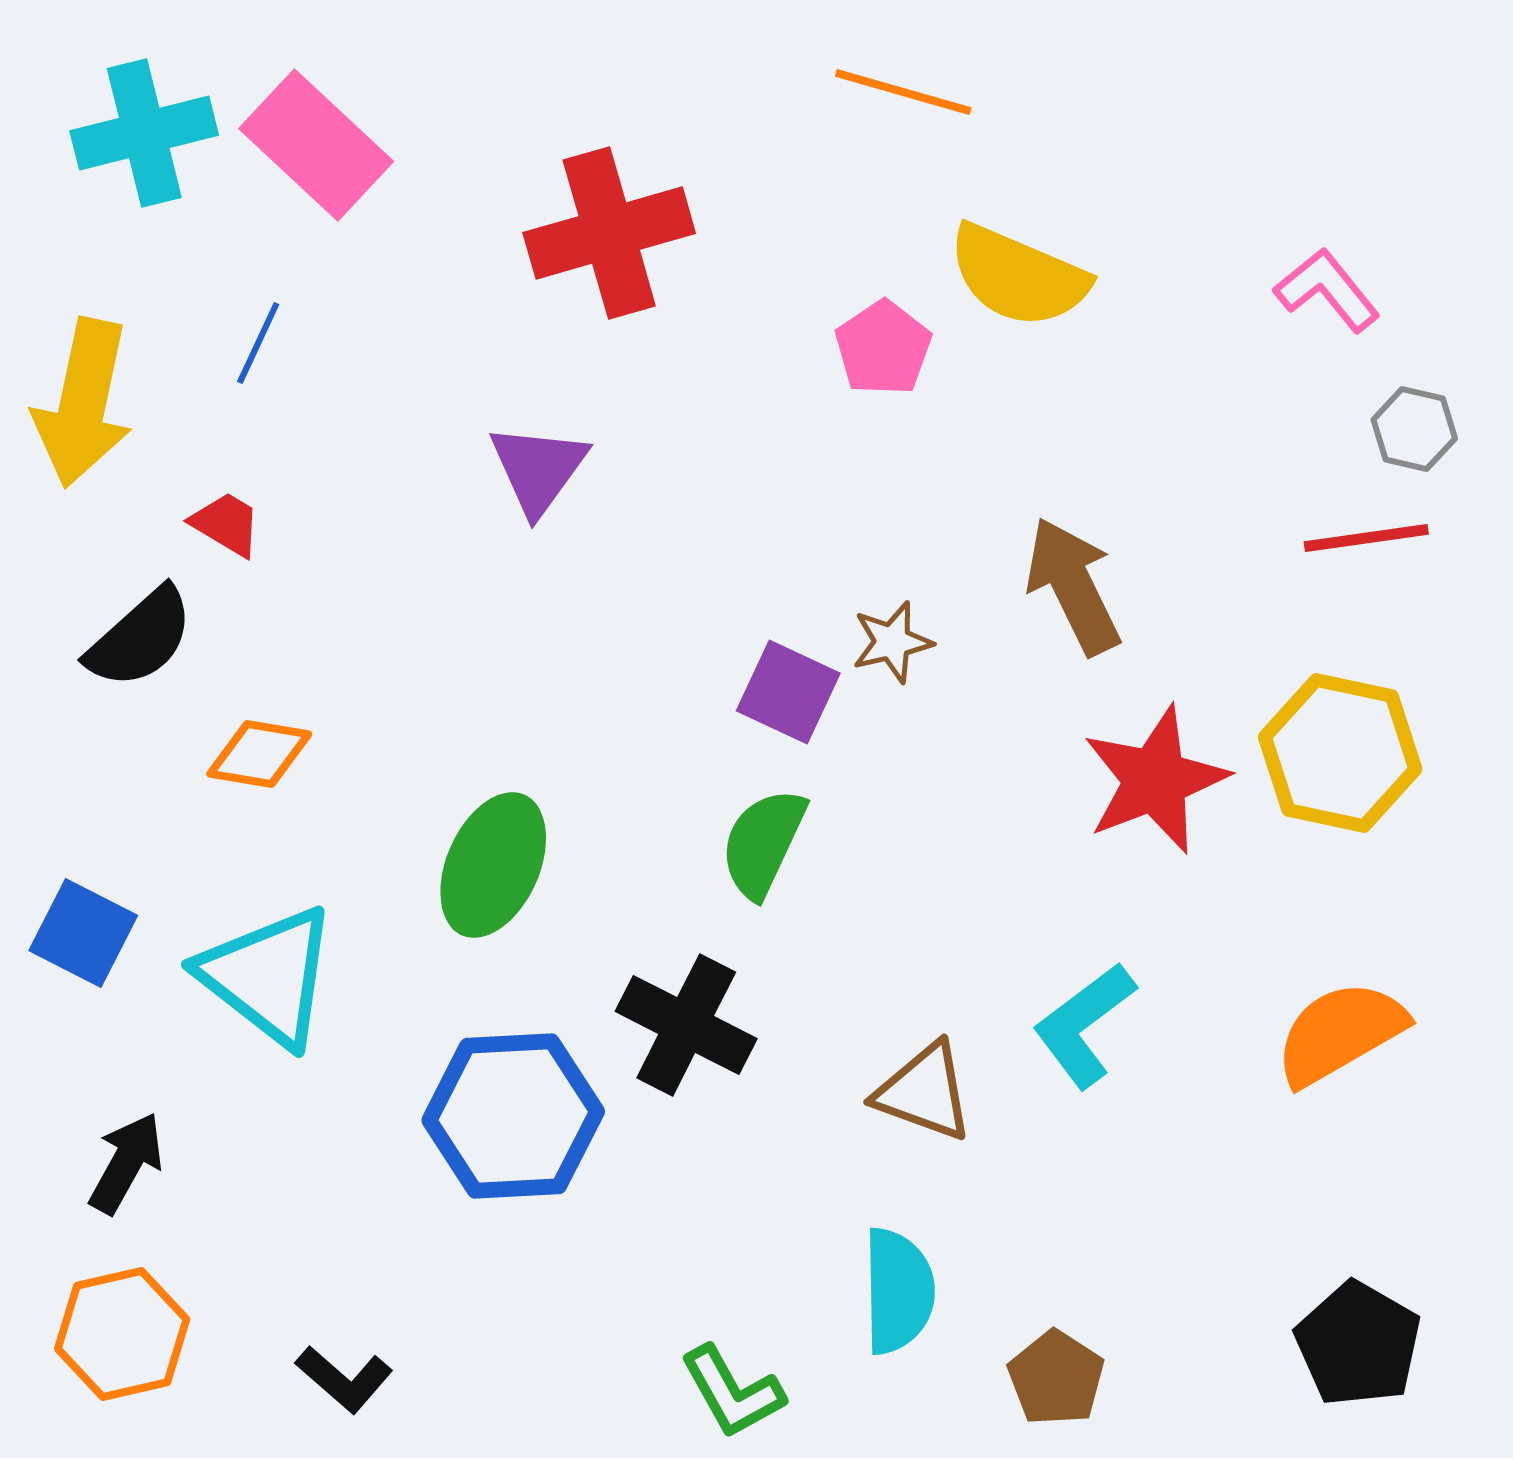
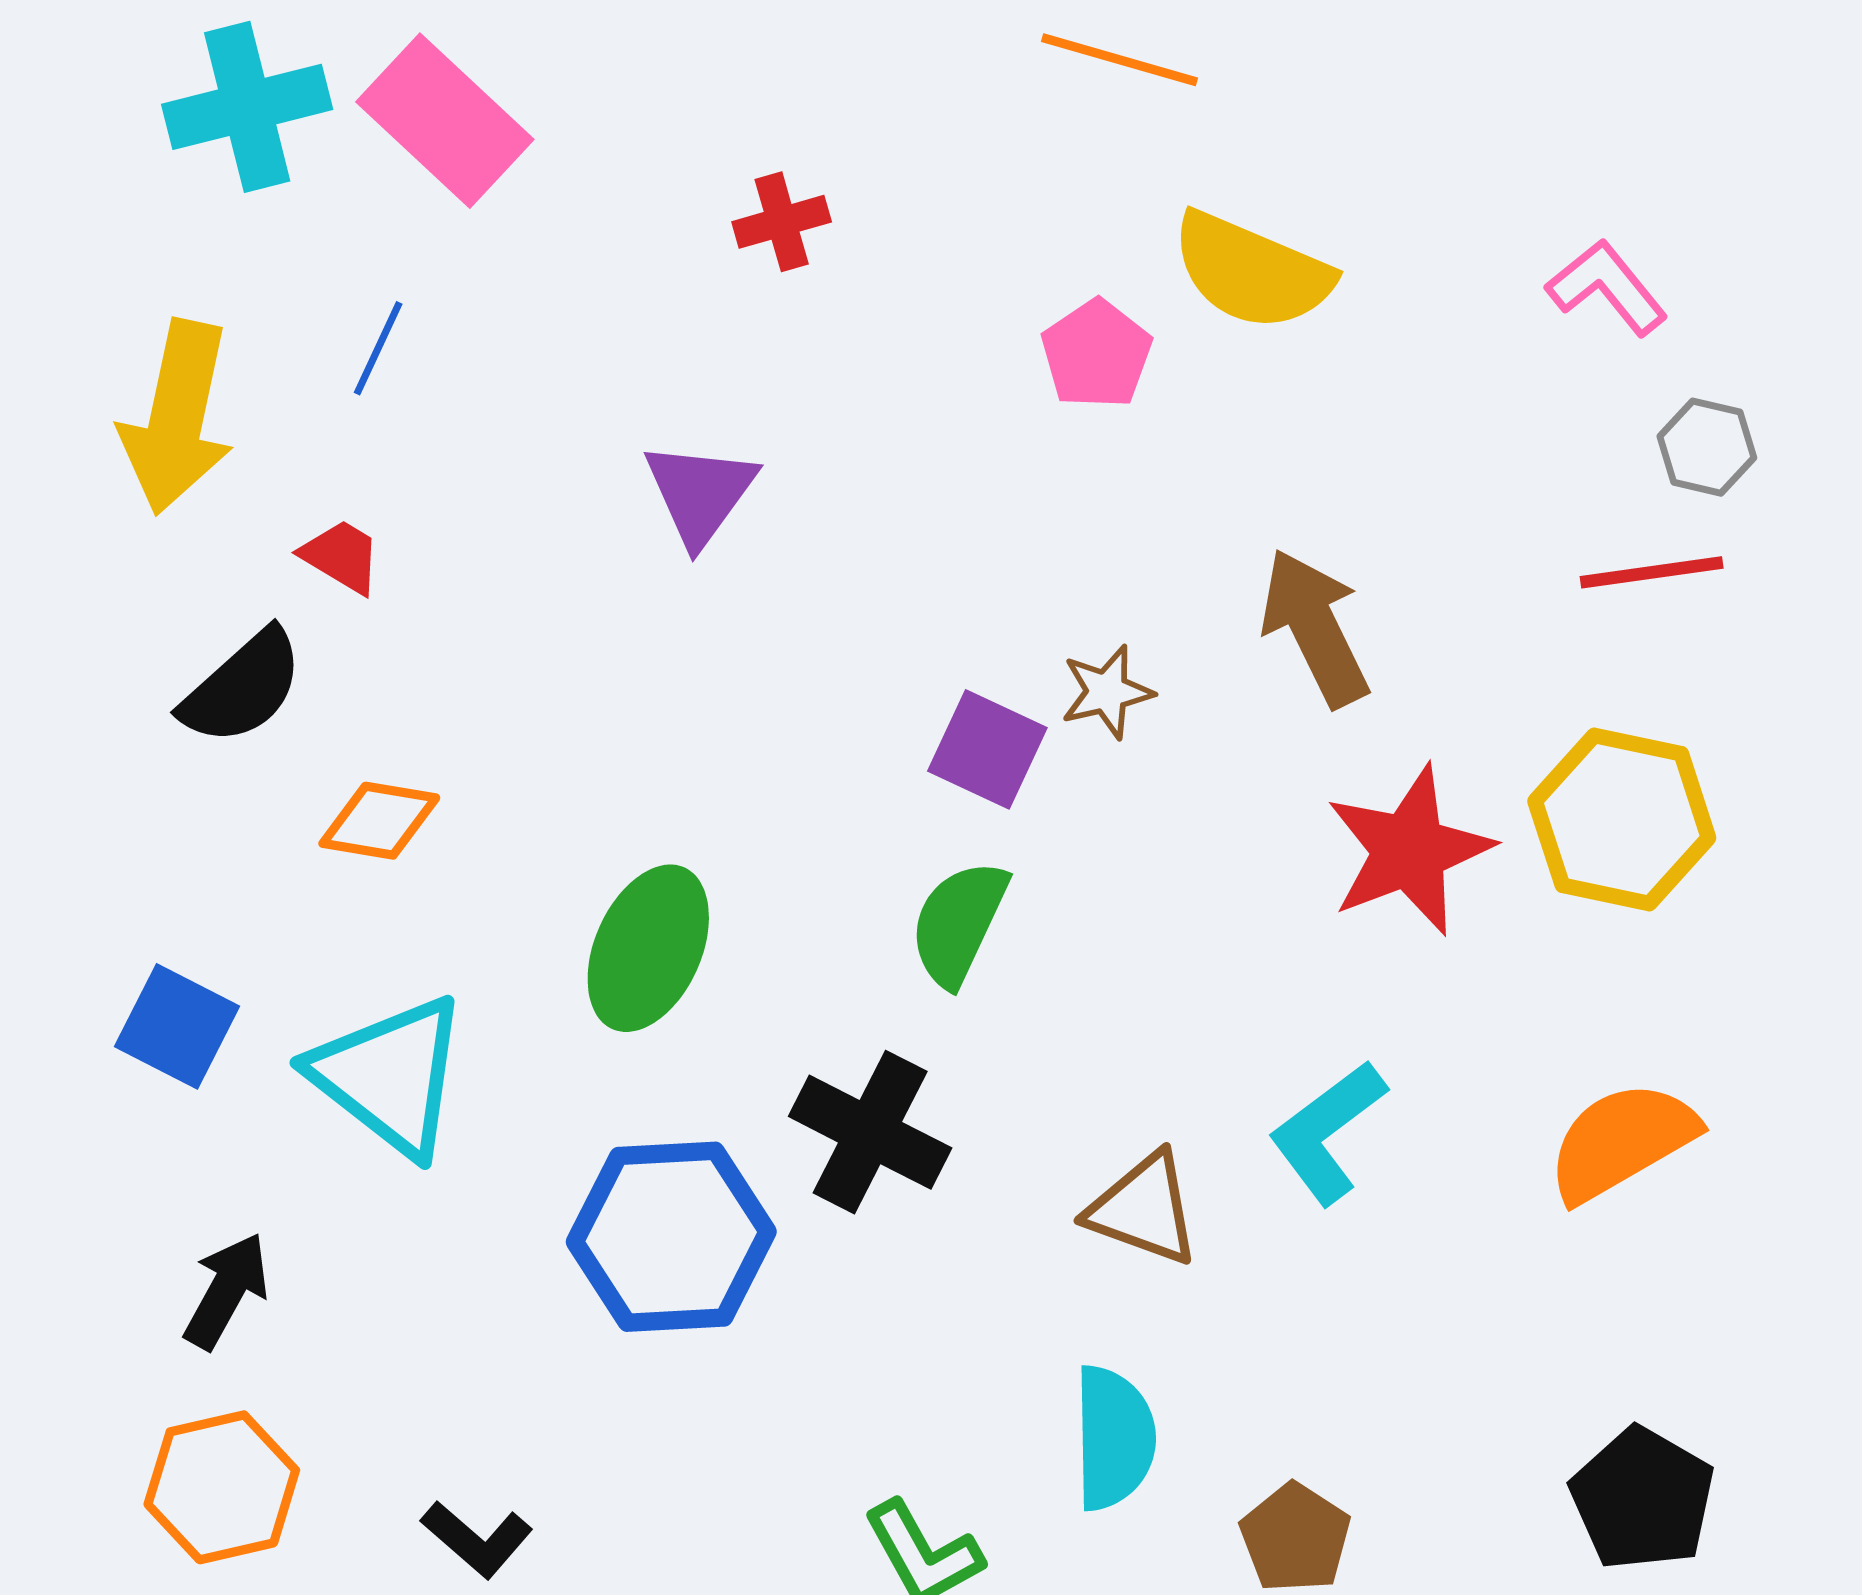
red cross: (609, 233) -> (782, 222), size x0.5

